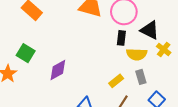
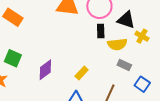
gray rectangle: (141, 77) -> (124, 65), turned -40
yellow rectangle: (116, 81) -> (82, 73), moved

